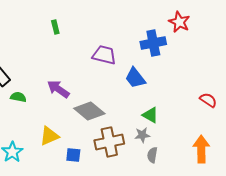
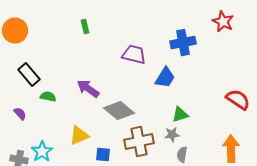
red star: (179, 22) -> (223, 22), moved
blue trapezoid: (135, 78) -> (165, 78), turned -110
red semicircle: (208, 100) -> (238, 100), size x1.4
green triangle: (150, 115) -> (180, 114), turned -48

